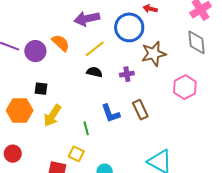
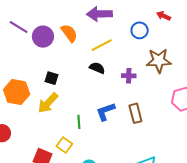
blue circle: (129, 27) -> (140, 30), size x0.6
black square: (41, 89) -> (51, 78), moved
blue L-shape: (111, 113) -> (106, 111), turned 80

